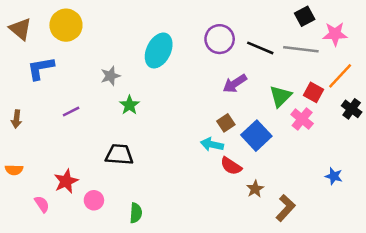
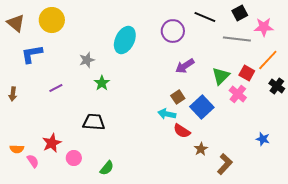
black line: (260, 48) -> (205, 17), moved
orange semicircle: (14, 170) -> (17, 149), moved
green semicircle: (136, 213) -> (107, 168), turned 35

